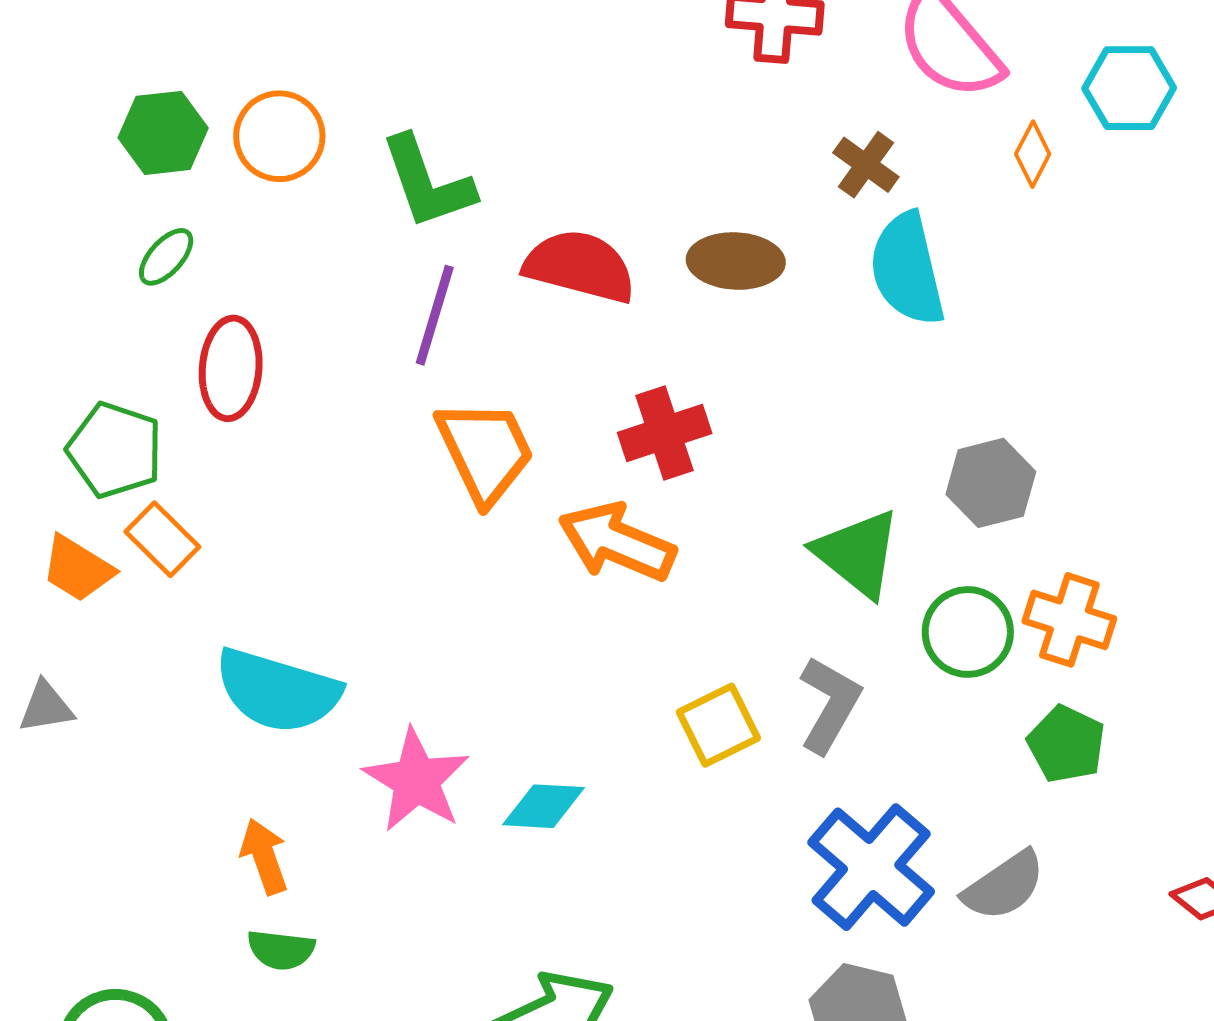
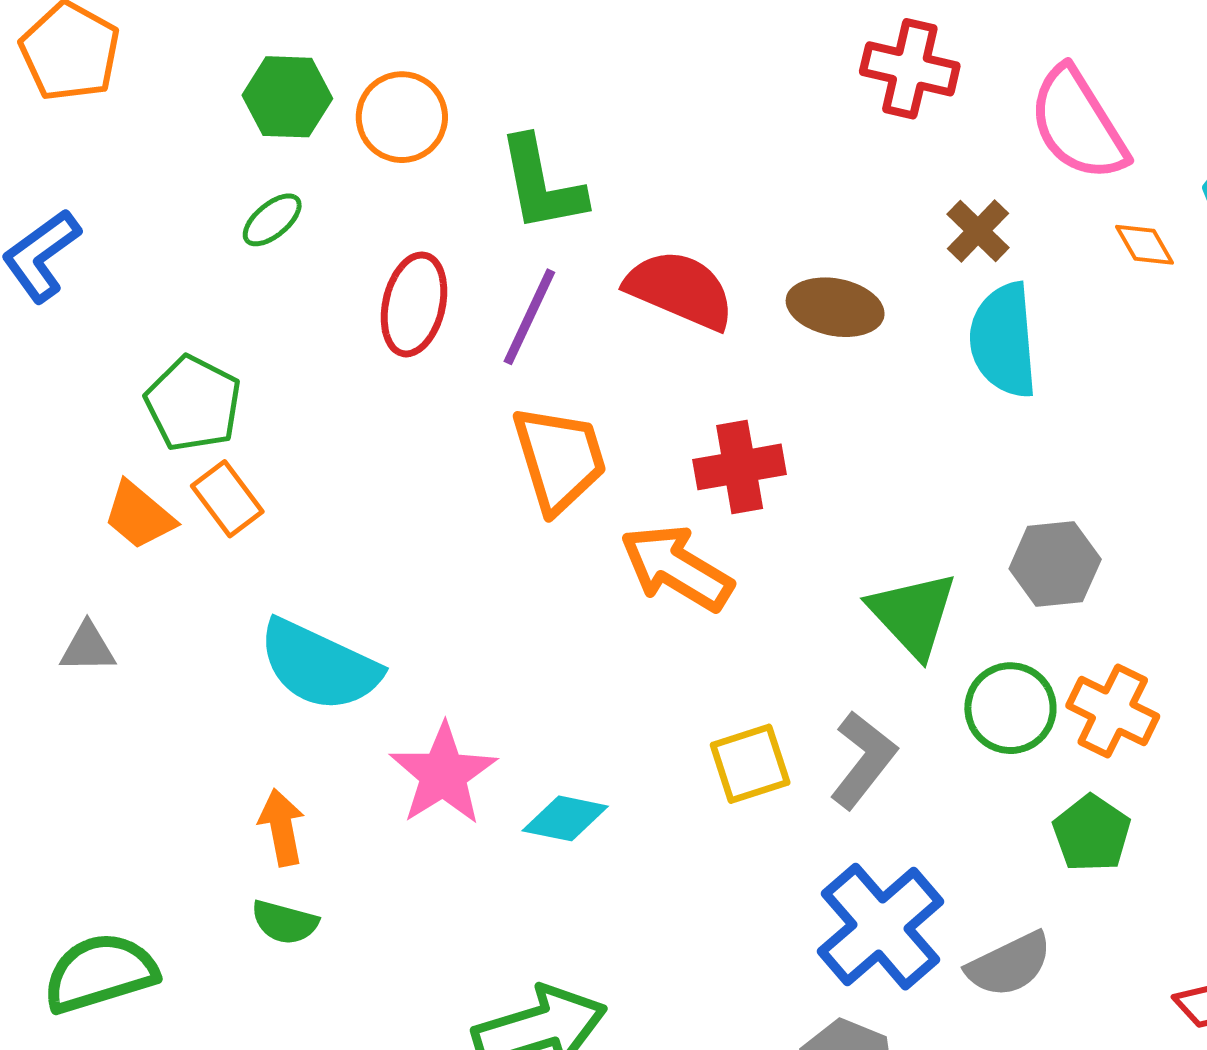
orange diamond: (1033, 154) -> (1144, 245), turned -66
red ellipse: (231, 368) -> (414, 304), moved

